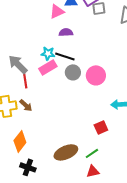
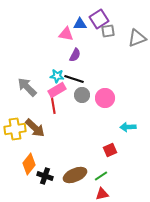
pink triangle: (57, 11) -> (66, 34), turned 35
purple semicircle: (66, 32) -> (75, 55), turned 120
red line: (25, 78) -> (53, 104), moved
brown arrow: (26, 105) -> (35, 128), size x1.5
black cross: (28, 167) -> (45, 176), moved

